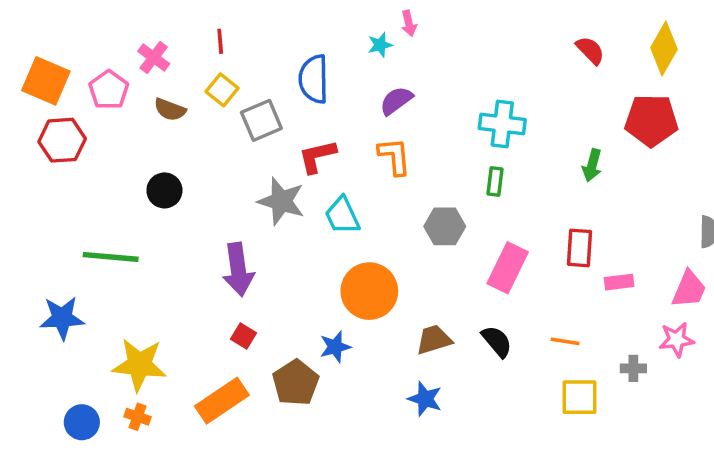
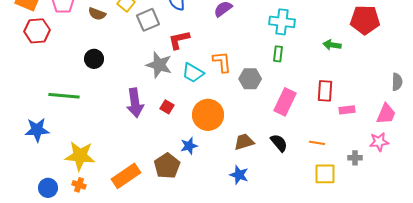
orange L-shape: (394, 156) -> (222, 62), moved
green arrow: (592, 165) -> (332, 45), turned 84
cyan trapezoid: (342, 216) -> (193, 73), turned -35
red square: (244, 336) -> (167, 107), moved

